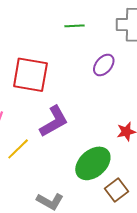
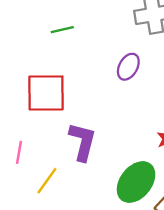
green line: (75, 26) -> (62, 30), moved
purple L-shape: (54, 121) -> (83, 142), turned -36

